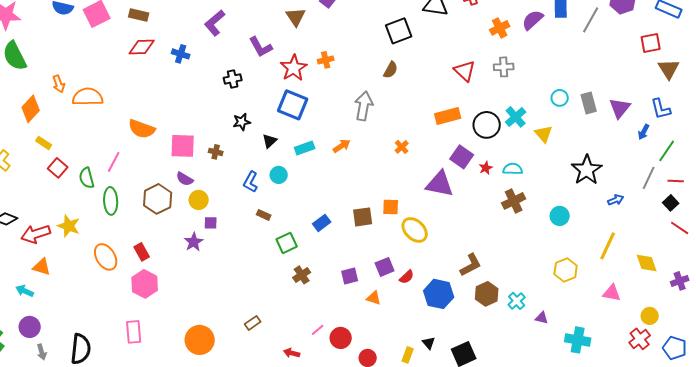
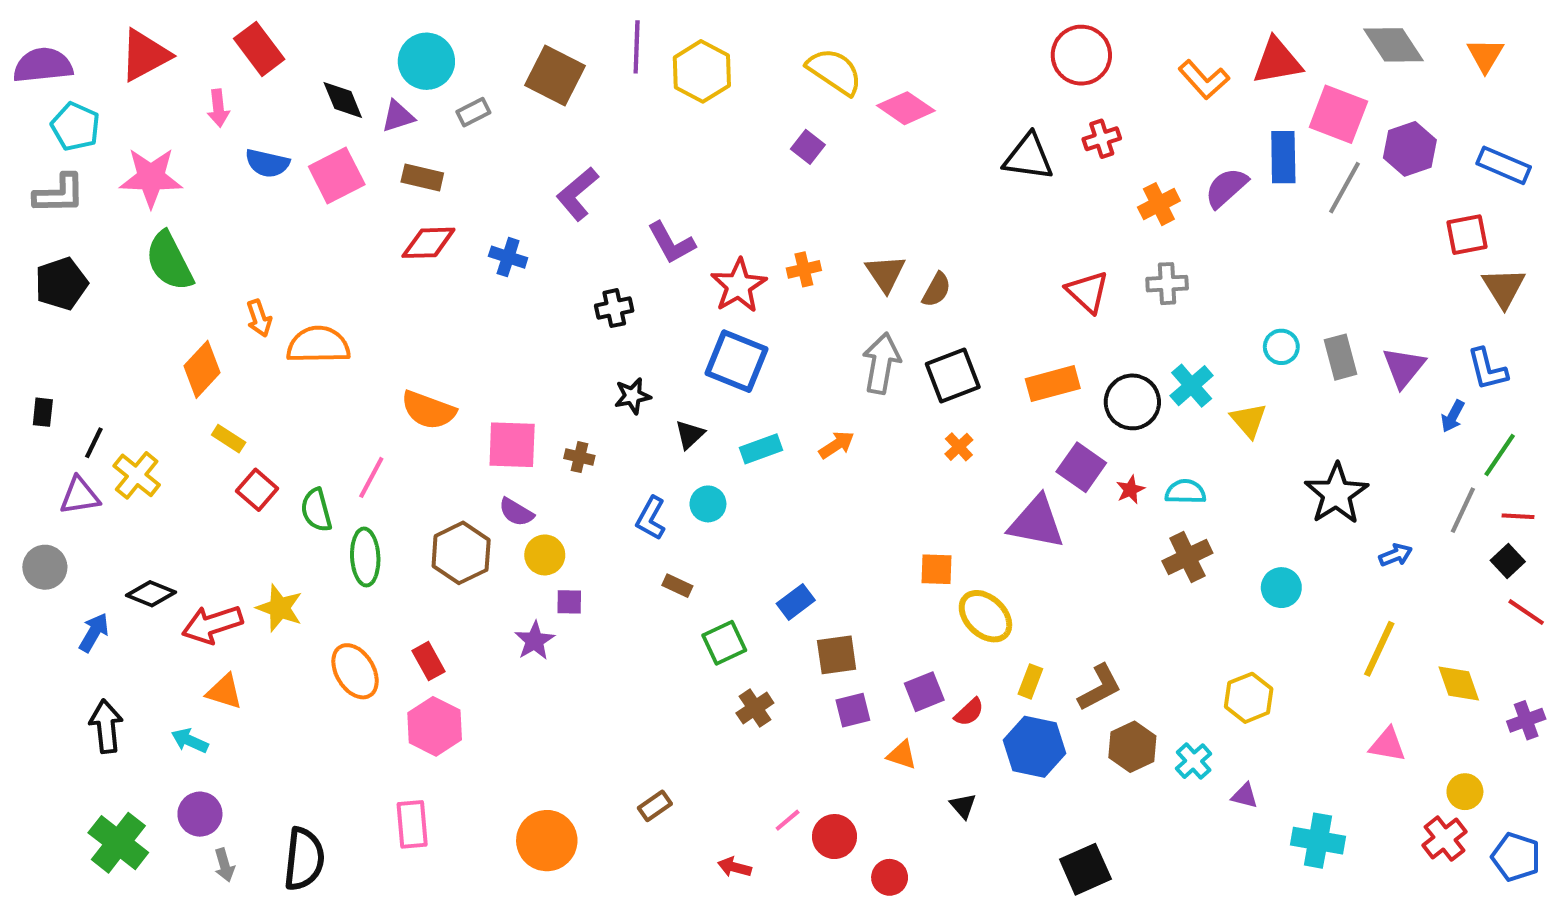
brown triangle: (296, 17) -> (885, 273), moved
black square: (399, 31) -> (953, 375), moved
brown square: (363, 217) -> (837, 655), moved
yellow hexagon: (566, 270) -> (1249, 698), moved
black triangle: (429, 343) -> (963, 806), moved
yellow rectangle: (408, 355) -> (1030, 681), moved

